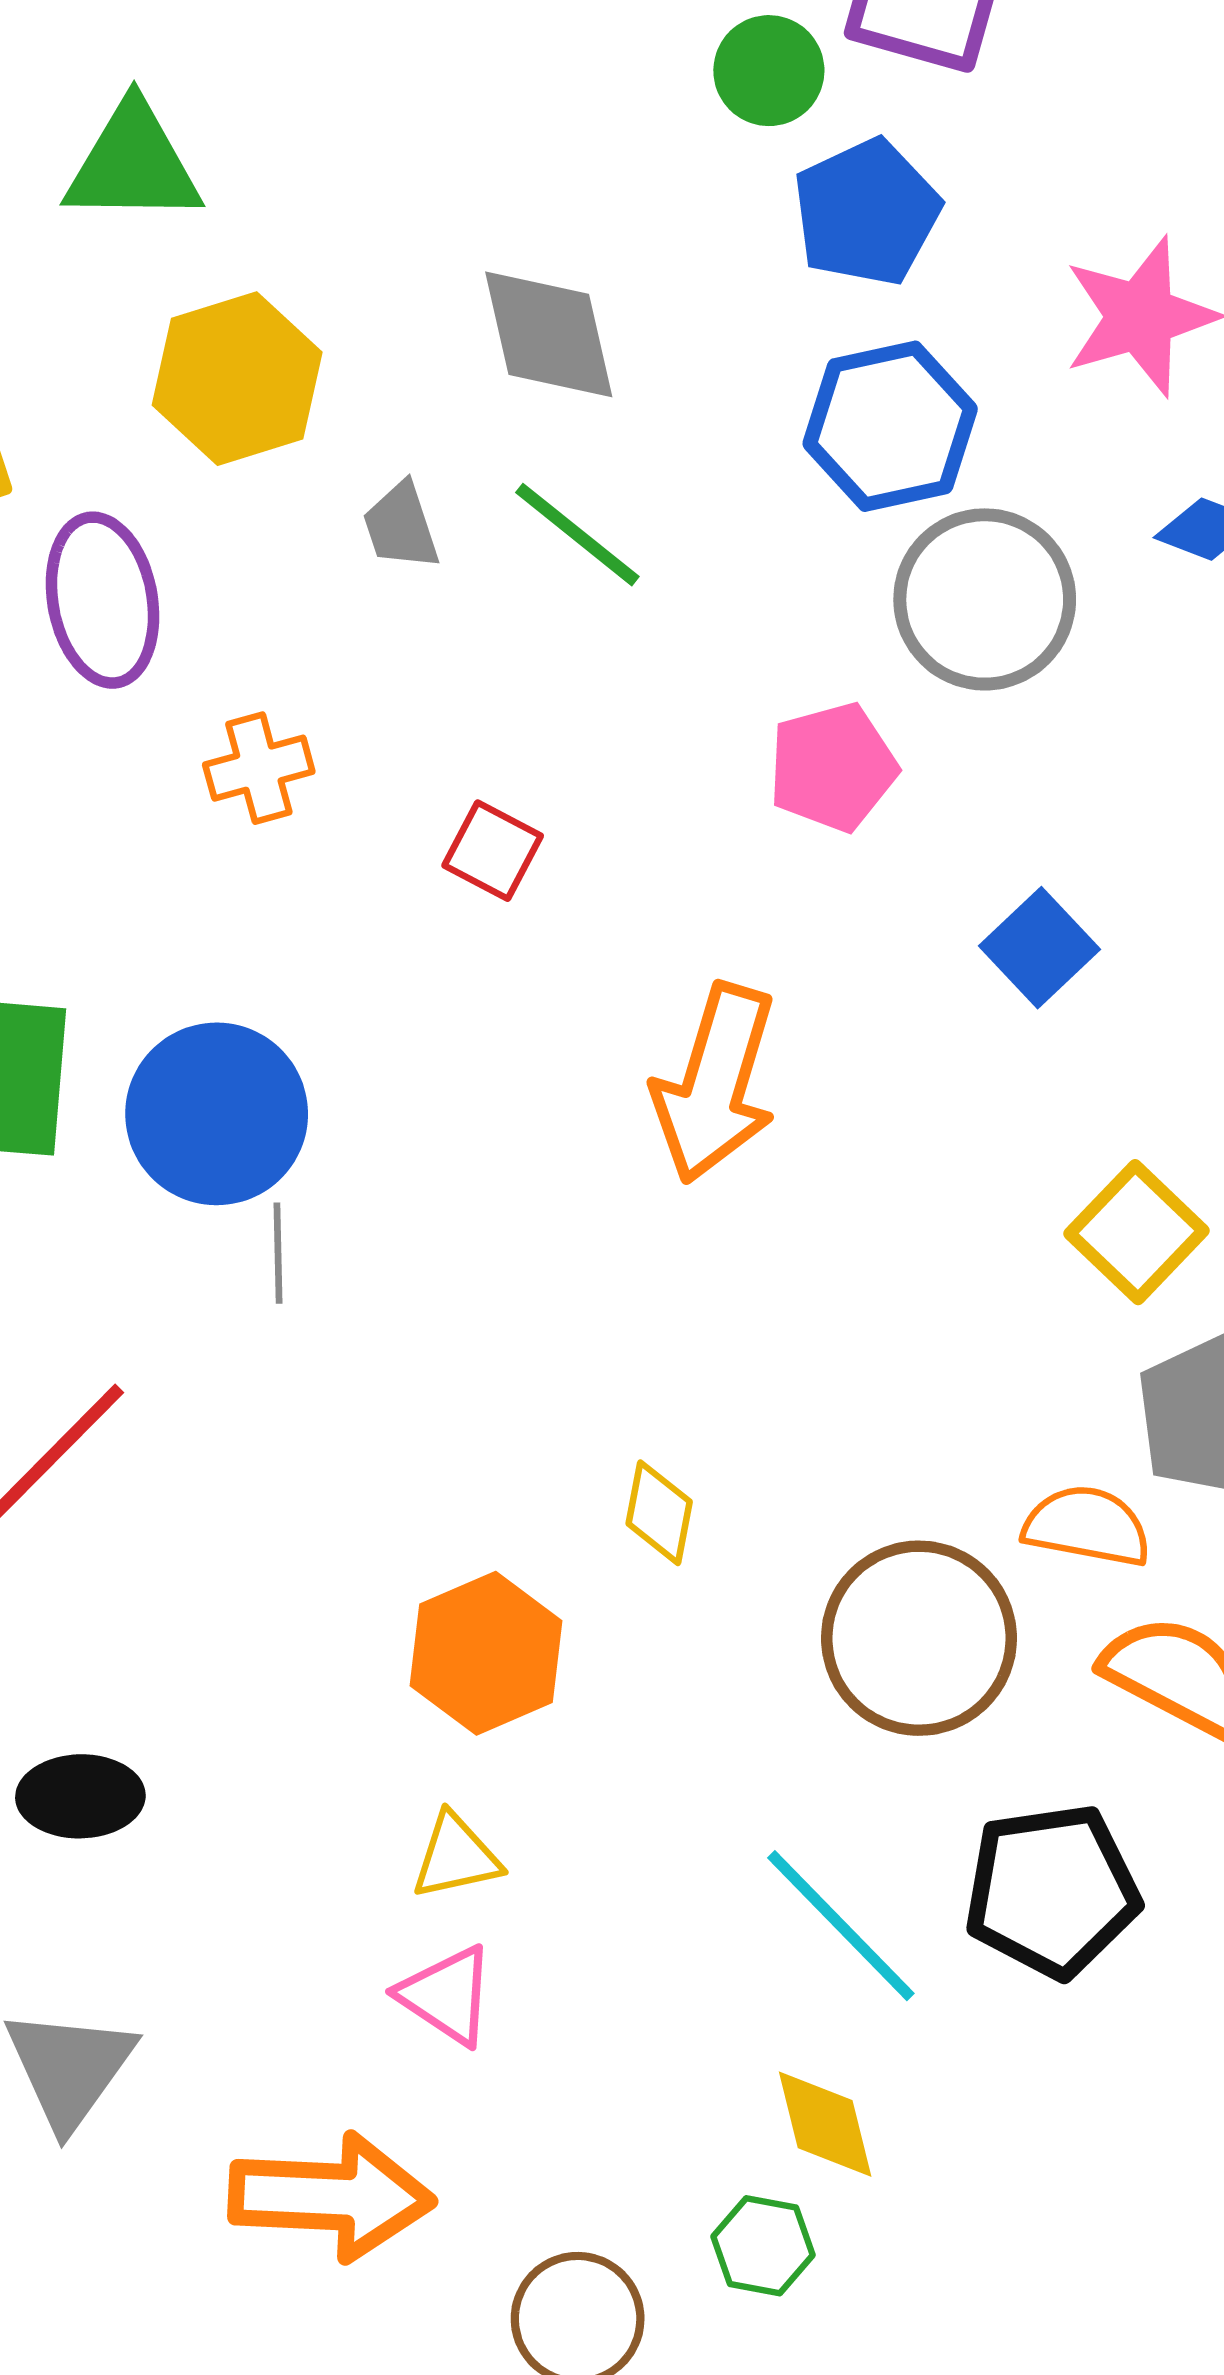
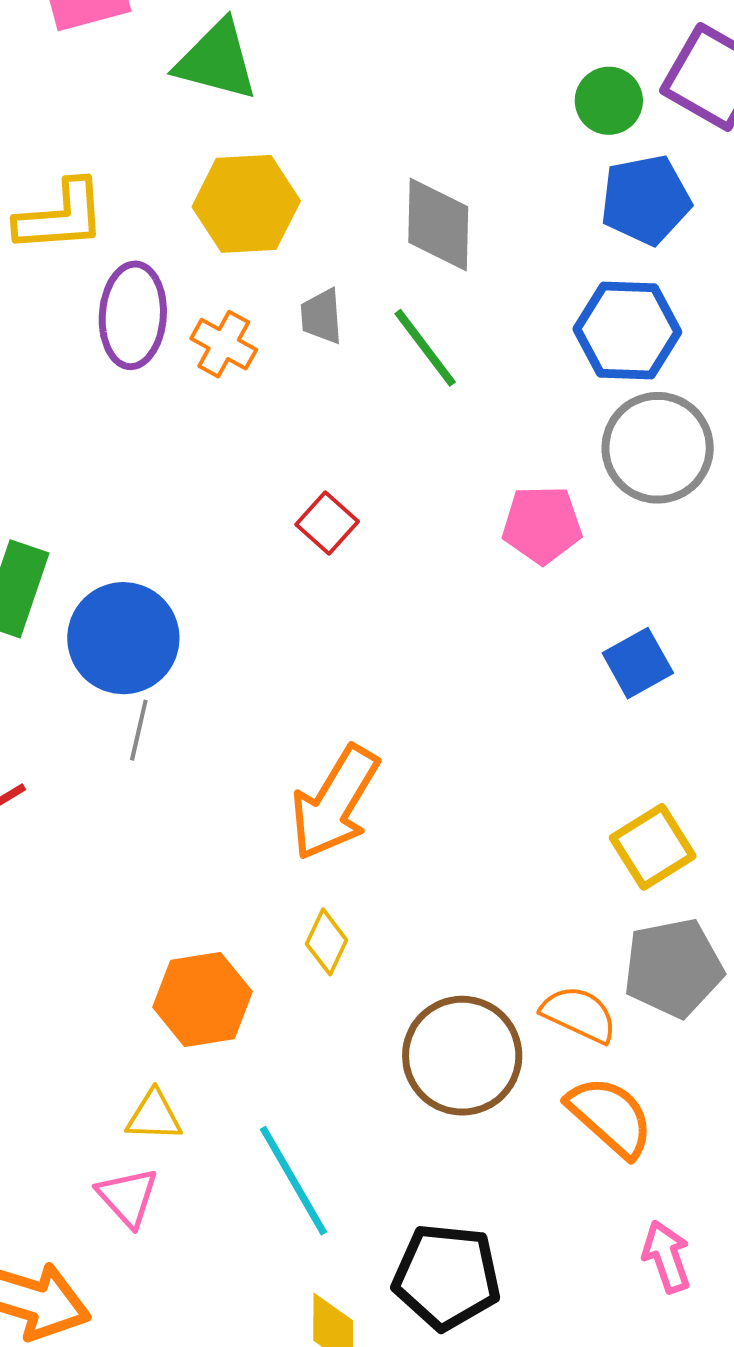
orange cross: (259, 768) -> (224, 344), moved, turned 30
orange arrow: (715, 1083) -> (335, 803), moved
black pentagon: (1052, 1891) -> (447, 1277), moved
cyan line: (841, 1926) -> (293, 1181), moved

